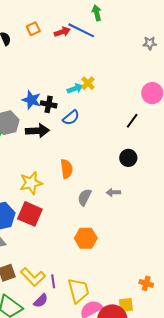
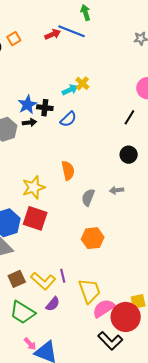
orange square: (33, 29) -> (14, 39), moved
blue star: (31, 100) -> (27, 105), turned 30
black arrow: (37, 131) -> (29, 122), moved, size x0.6
purple line: (53, 281) -> (63, 276), moved

